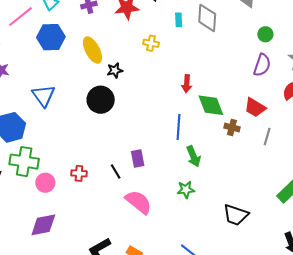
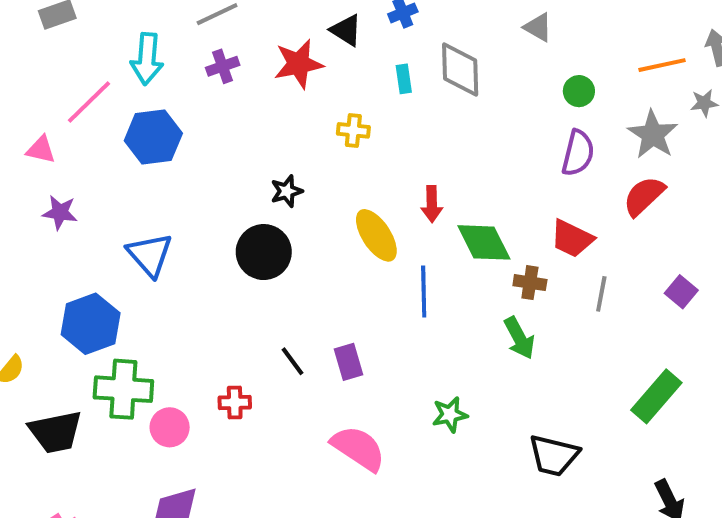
yellow ellipse: (92, 50) -> (376, 235), moved
green arrow: (194, 156) -> (519, 338), moved
black line: (116, 172) -> (293, 361), moved

